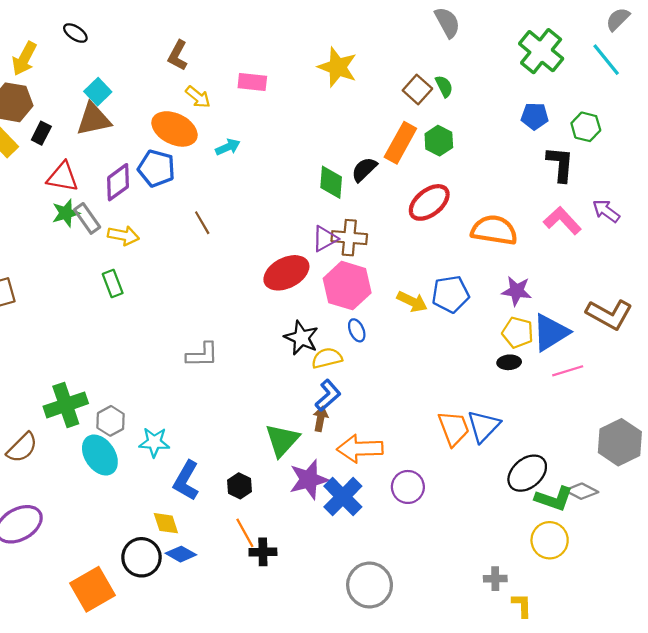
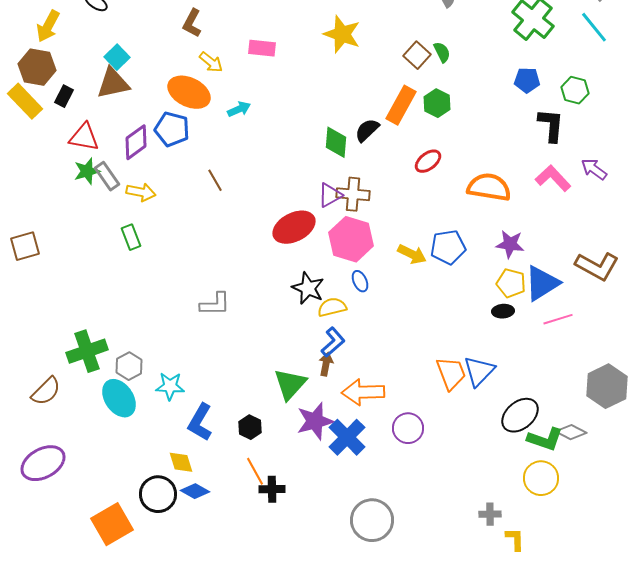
red ellipse: (429, 202) -> (428, 161), size x0.7

